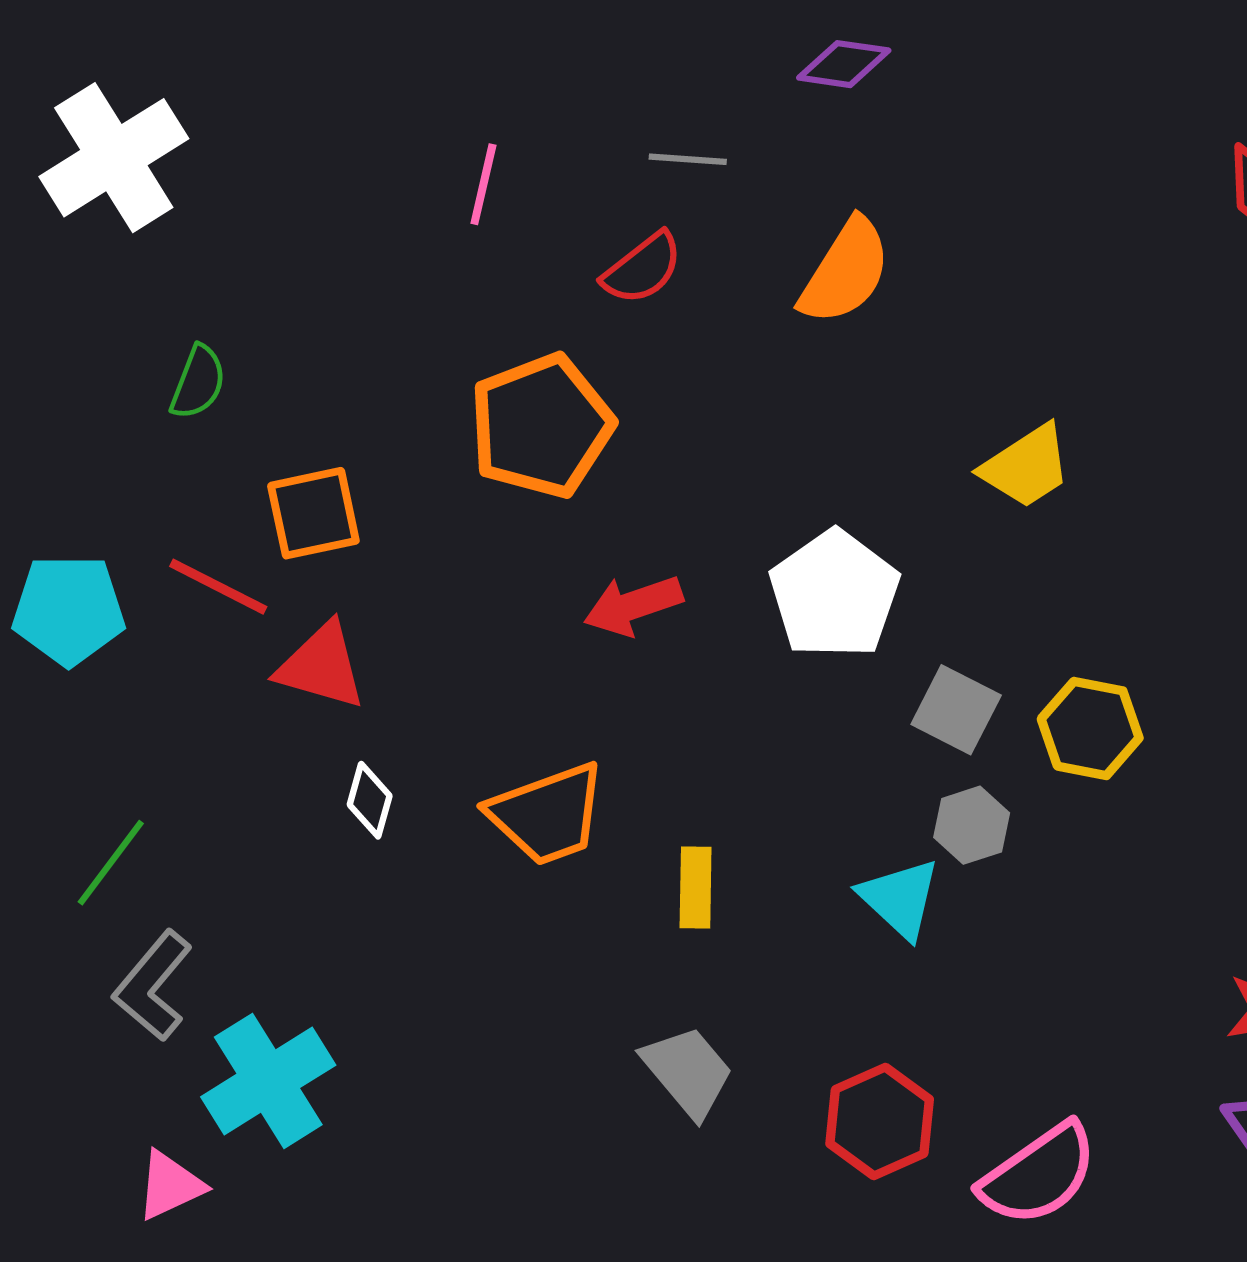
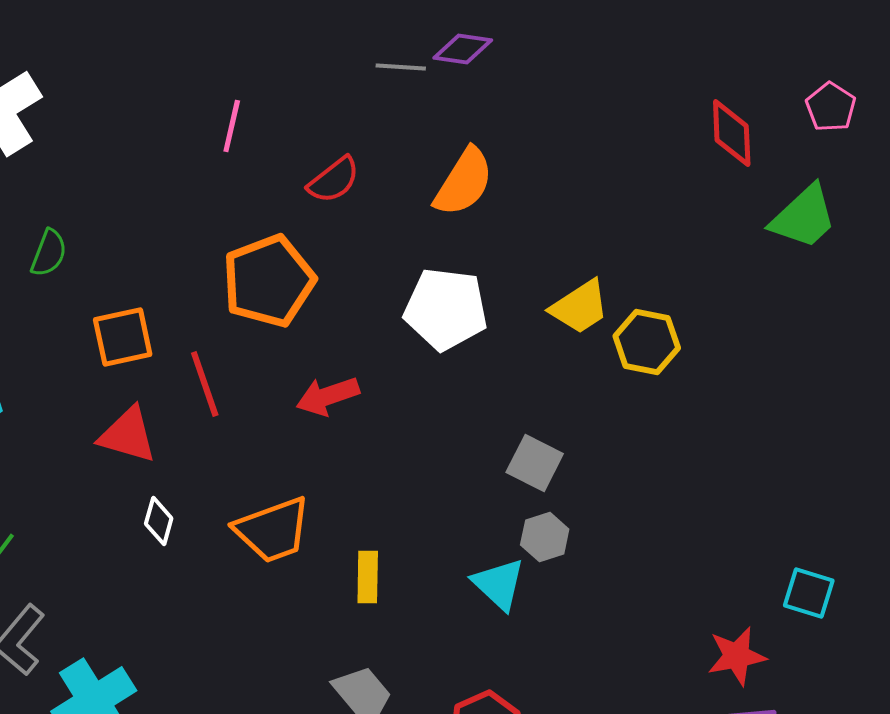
gray line: (688, 159) -> (401, 67), moved
red line: (218, 587) -> (205, 384), moved, turned 44
white pentagon: (834, 594) -> (446, 309), moved, turned -30
yellow hexagon: (1090, 728) -> (647, 342), moved

